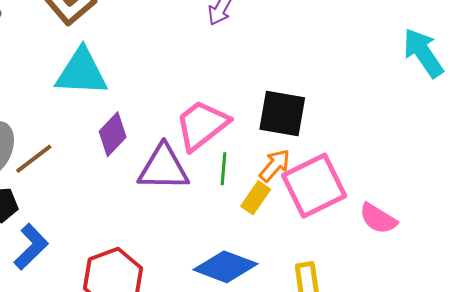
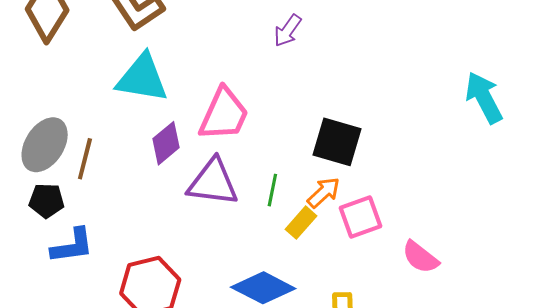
pink trapezoid: (202, 125) -> (224, 114), moved, turned 146
brown line: (34, 159) -> (85, 159), turned -45
pink square: (314, 186) -> (360, 217), size x0.7
blue L-shape: (31, 247) -> (72, 246), turned 30

